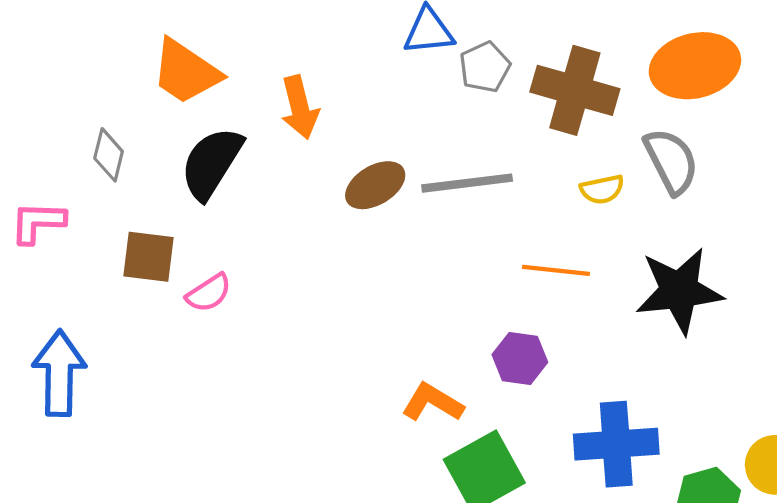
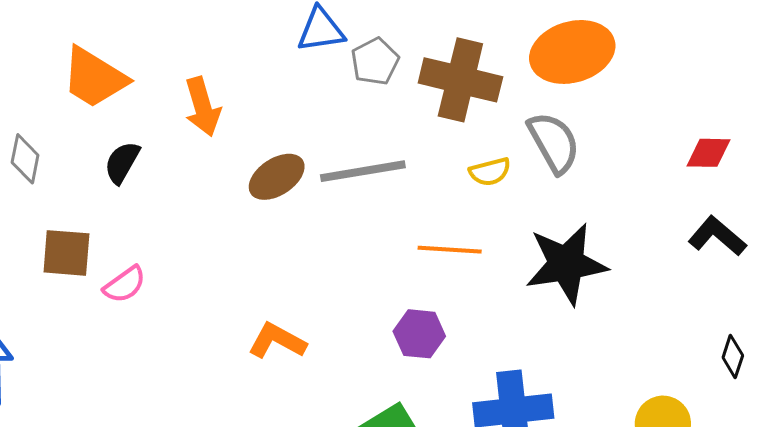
black semicircle: (211, 163) -> (122, 162), size x0.6
orange L-shape: (433, 402) -> (277, 341), moved

